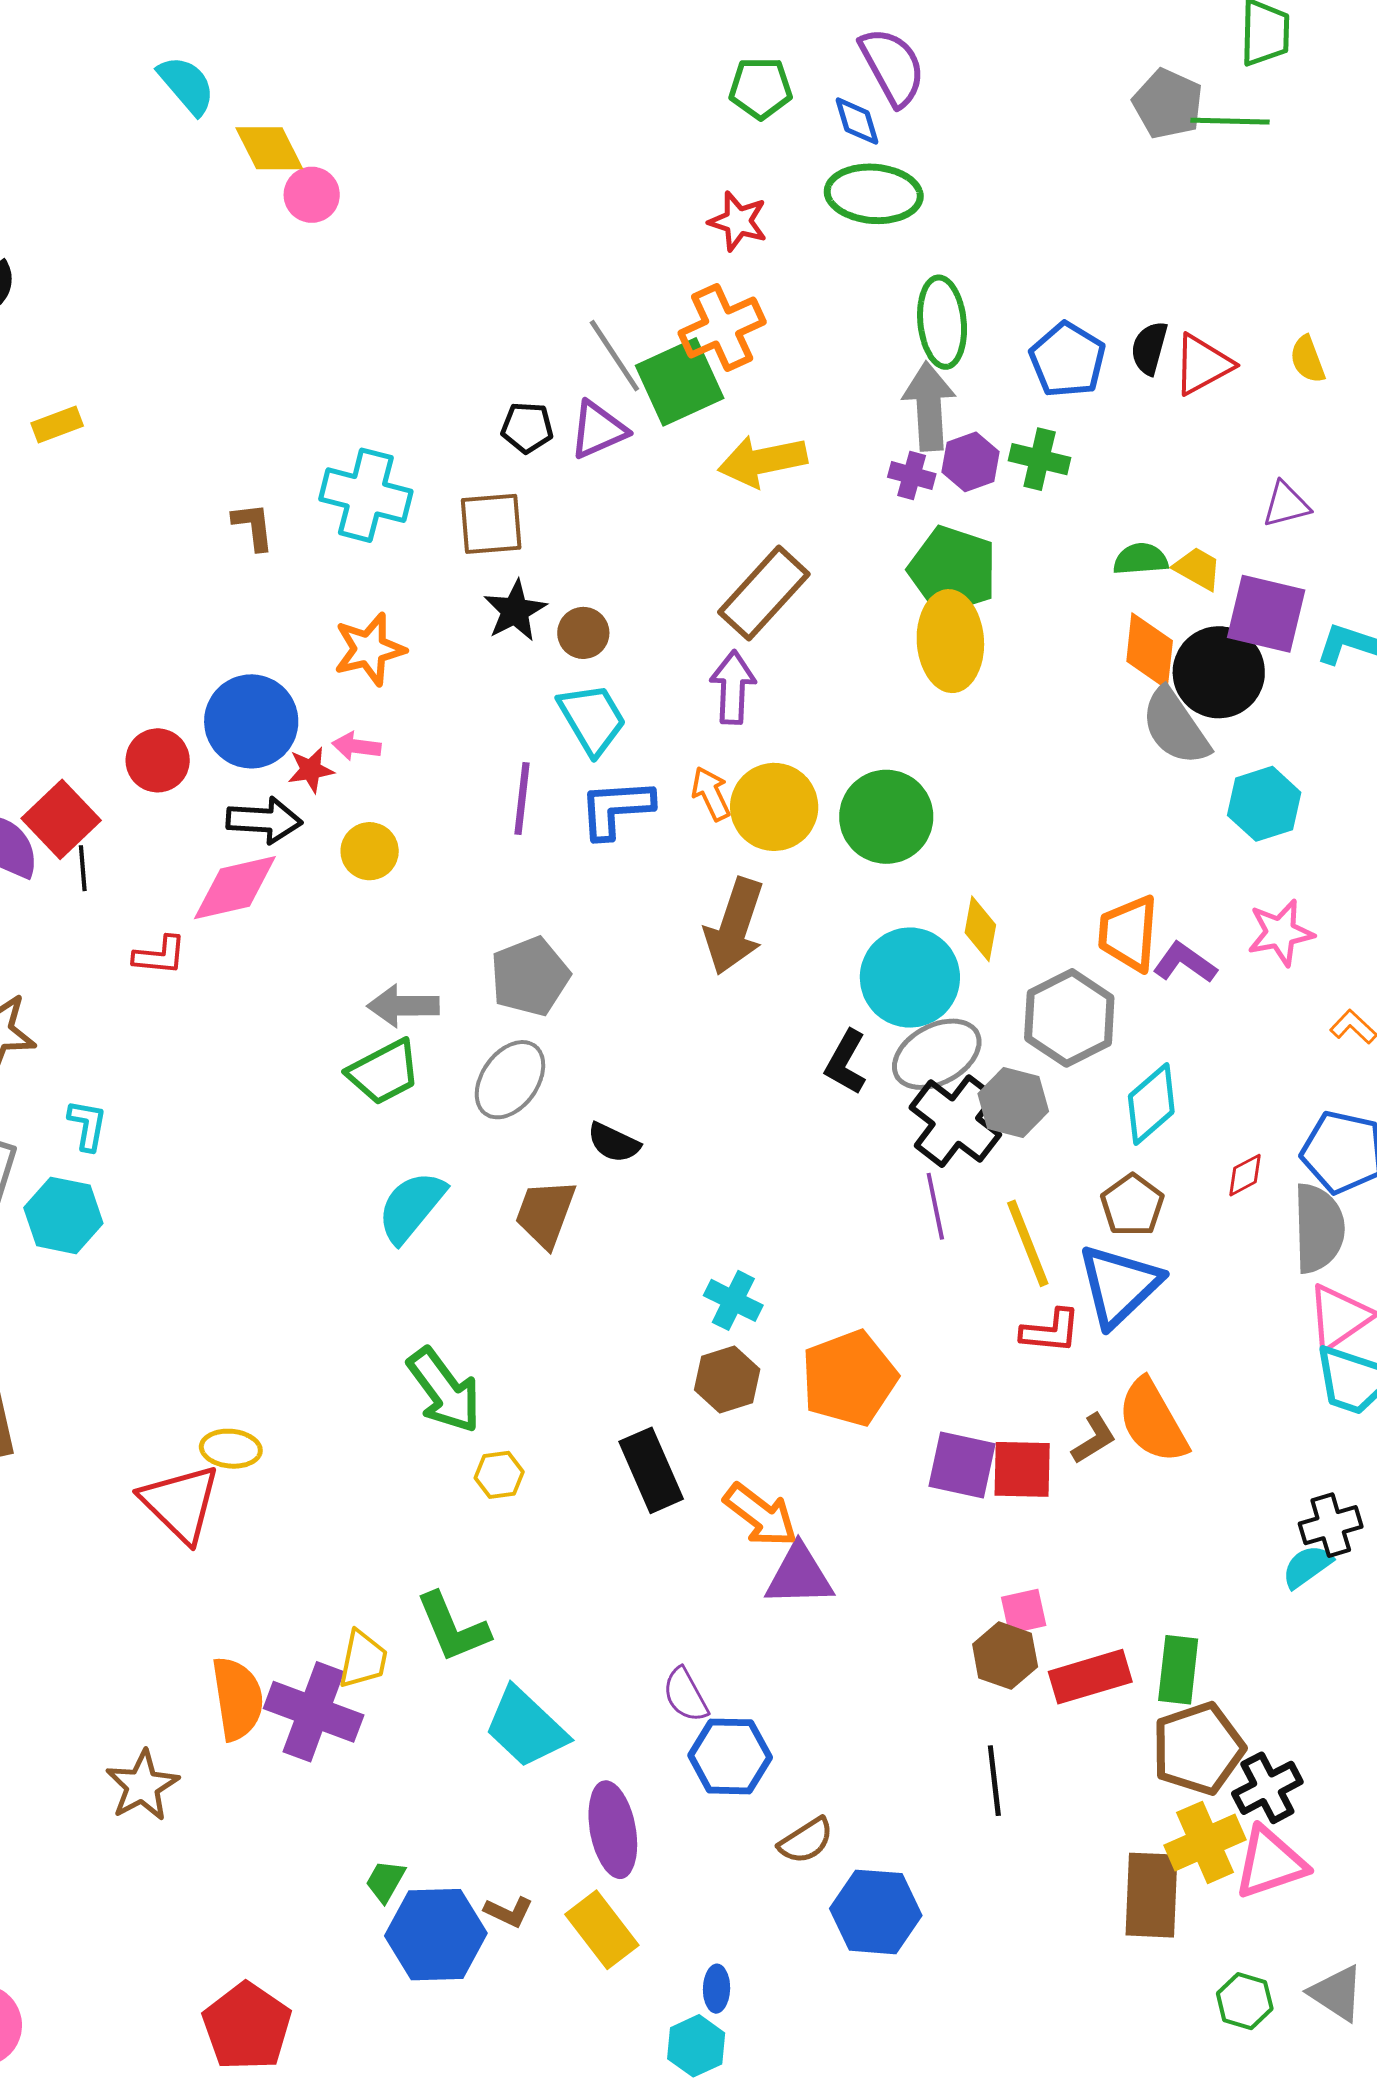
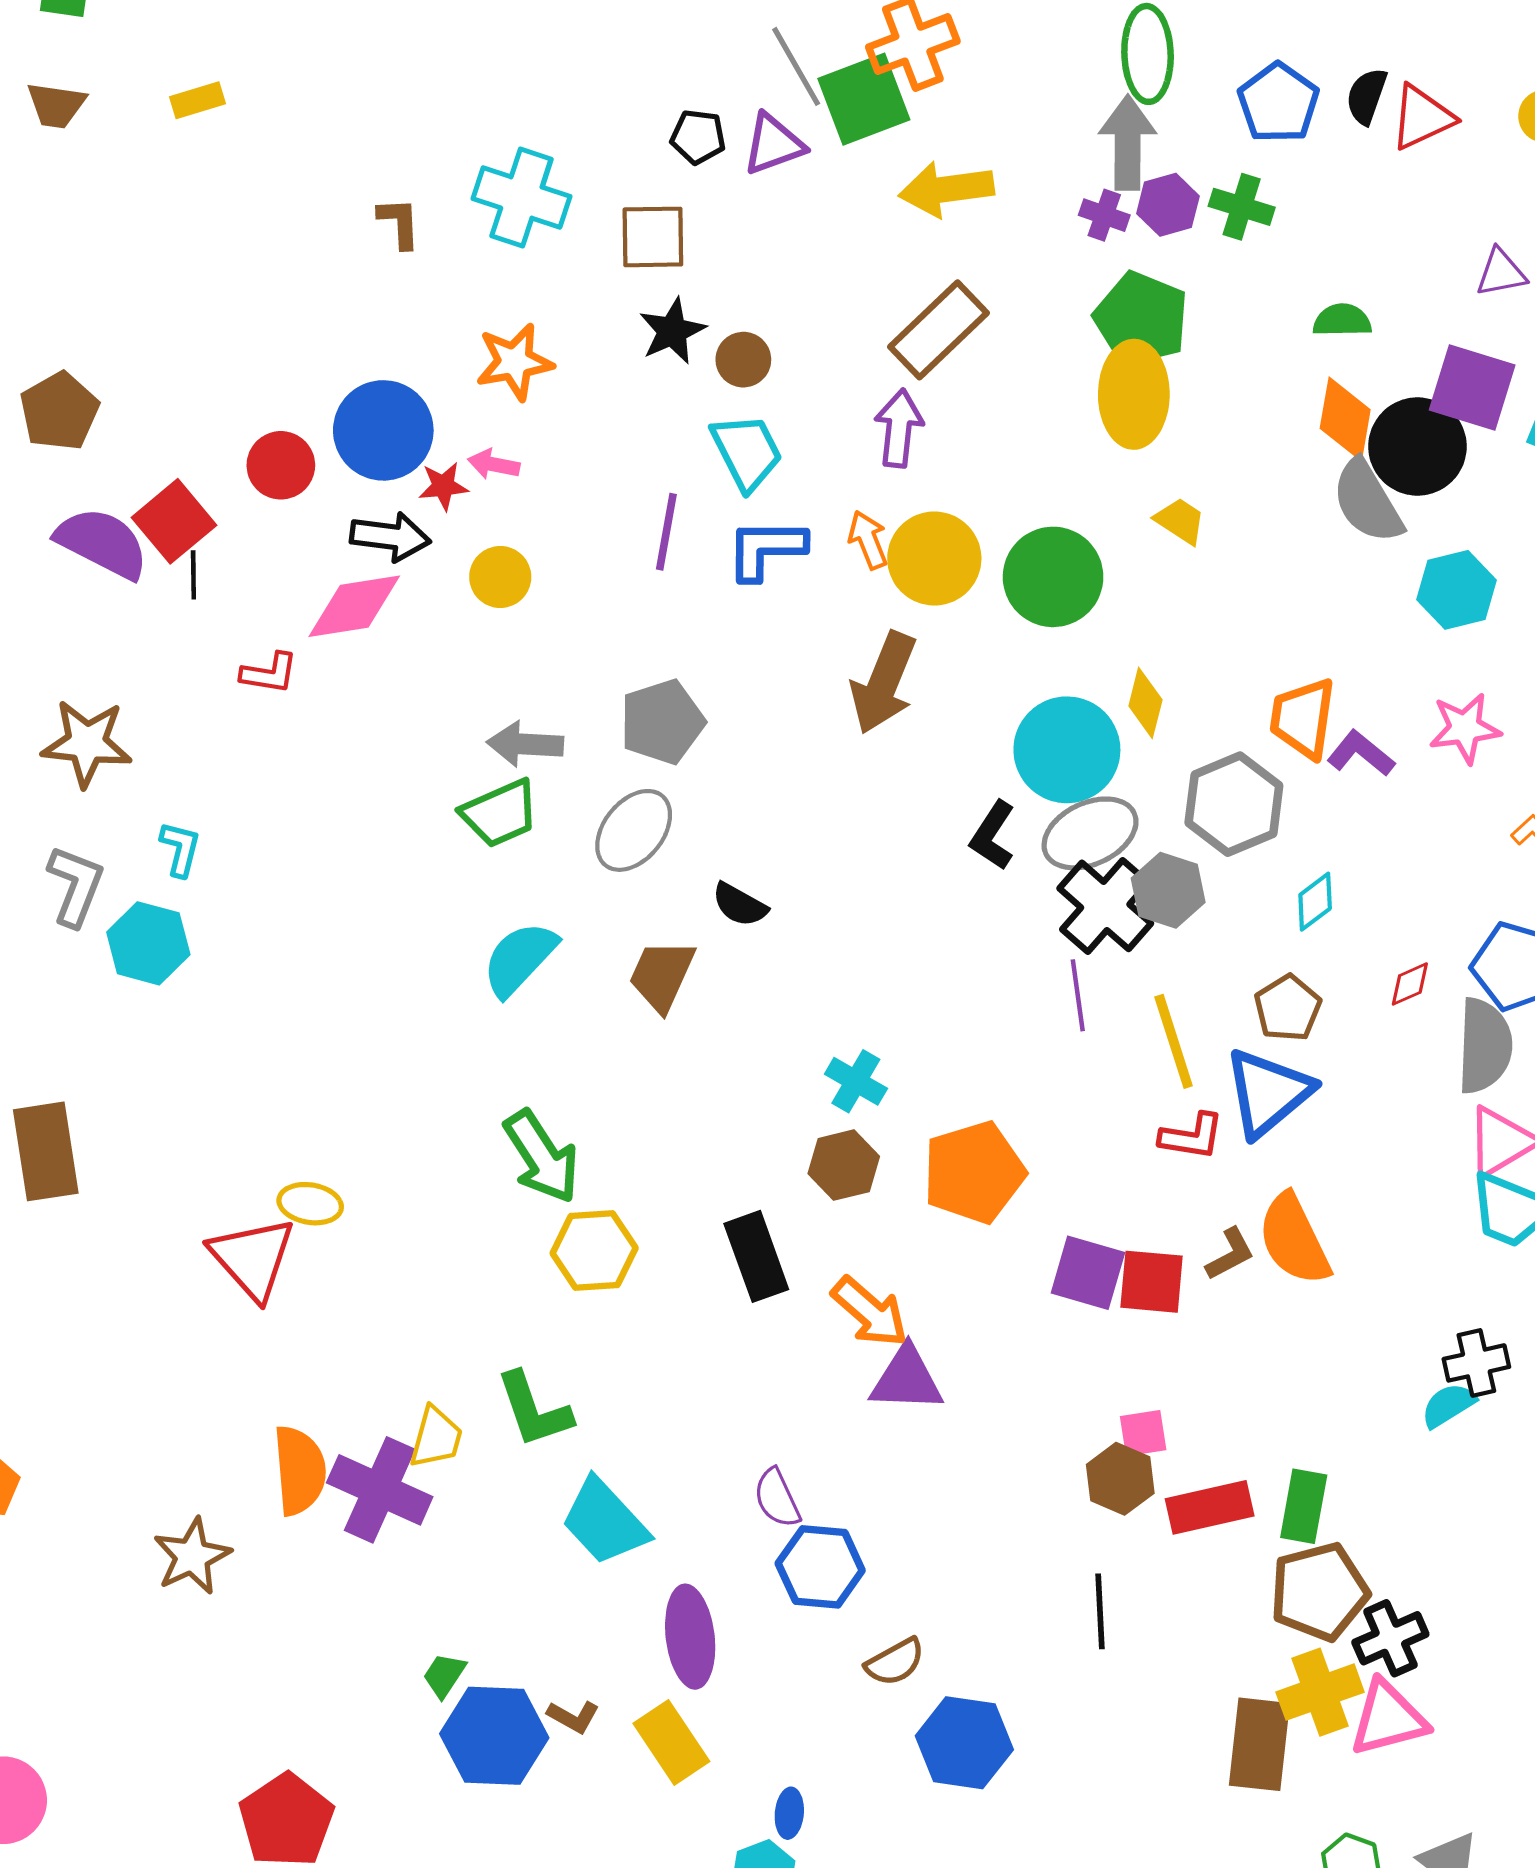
yellow trapezoid: (1198, 568) -> (1180, 521), moved
cyan diamond: (1151, 1104) -> (1315, 902), size x0.7
yellow hexagon: (499, 1475) -> (594, 1251), size x1.6

